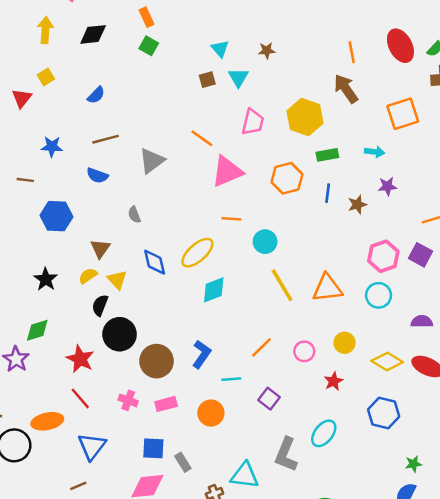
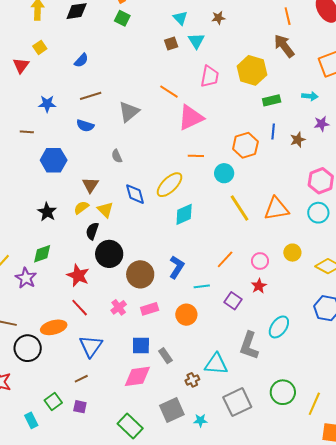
orange hexagon: (287, 178) -> (245, 145), moved
red star: (334, 381) -> (259, 286), moved
pink cross: (128, 400) -> (119, 307), turned 35

